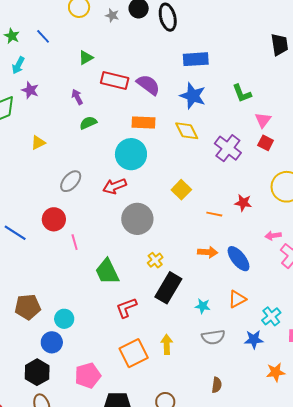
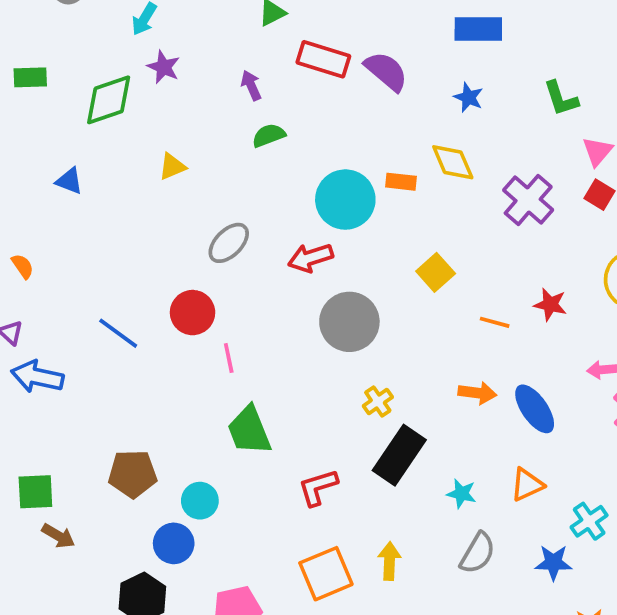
blue star: (193, 96) -> (468, 97), size x0.6
orange rectangle: (143, 123) -> (401, 182), moved, size x0.7
green trapezoid: (107, 272) -> (249, 430), moved
gray semicircle: (213, 337) -> (478, 553), turned -55

